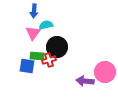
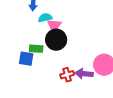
pink triangle: (33, 33) -> (54, 26), moved
red cross: (49, 60) -> (67, 75), moved

